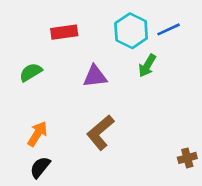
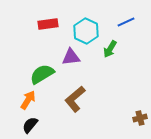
cyan hexagon: (131, 31) -> (86, 31), moved
green semicircle: (31, 72) -> (42, 74), moved, size x1.4

